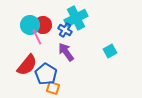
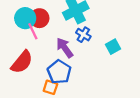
blue cross: (65, 30) -> (83, 35), moved
blue pentagon: (46, 74) -> (59, 72), moved

